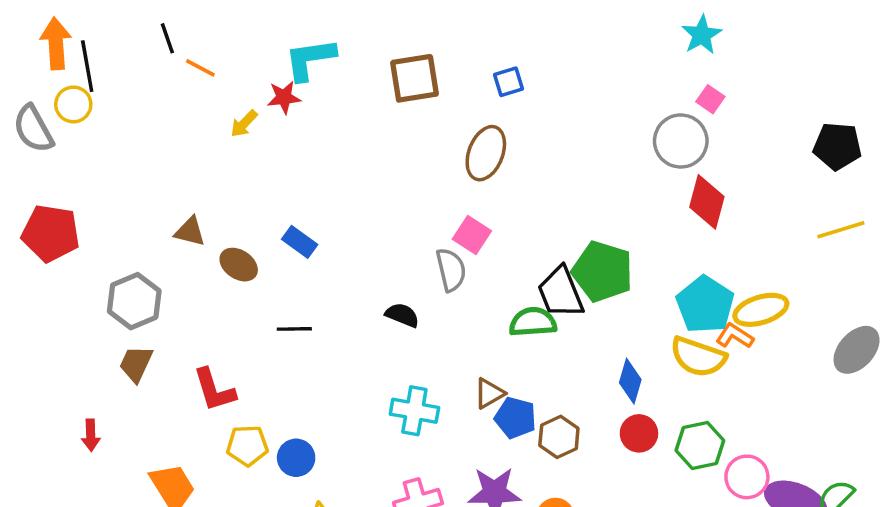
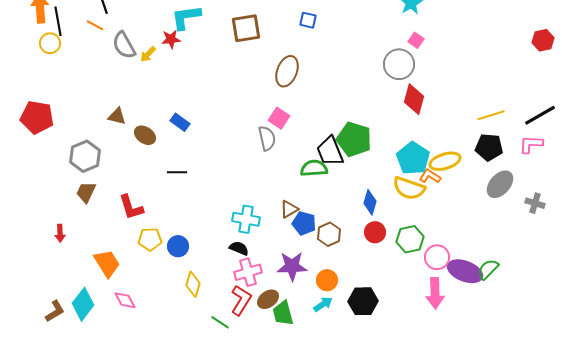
orange line: (200, 68) -> (95, 25), moved
blue square: (508, 82) -> (308, 20), moved, turned 30
gray semicircle: (33, 129) -> (124, 45), moved
black pentagon: (837, 146) -> (489, 147), moved
black semicircle: (402, 315) -> (239, 248), moved

